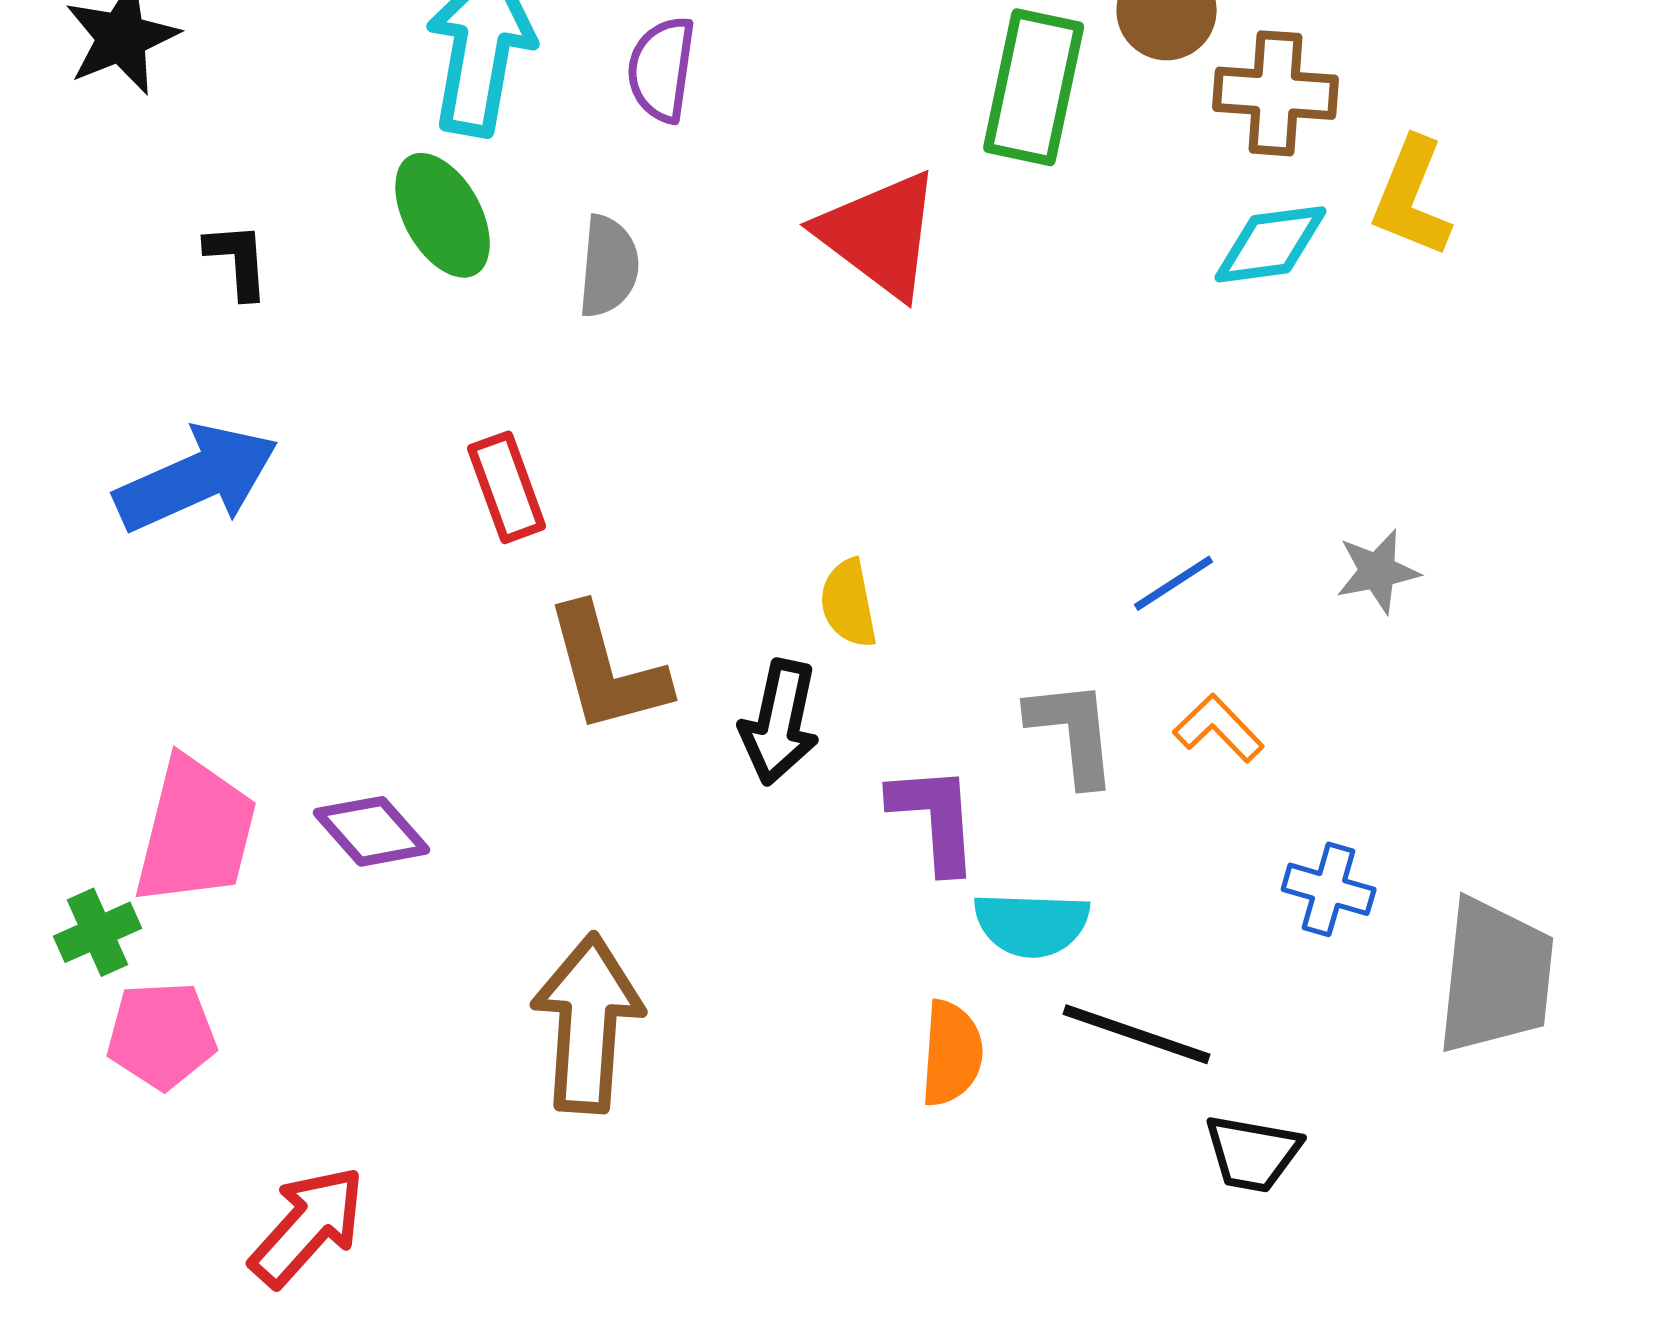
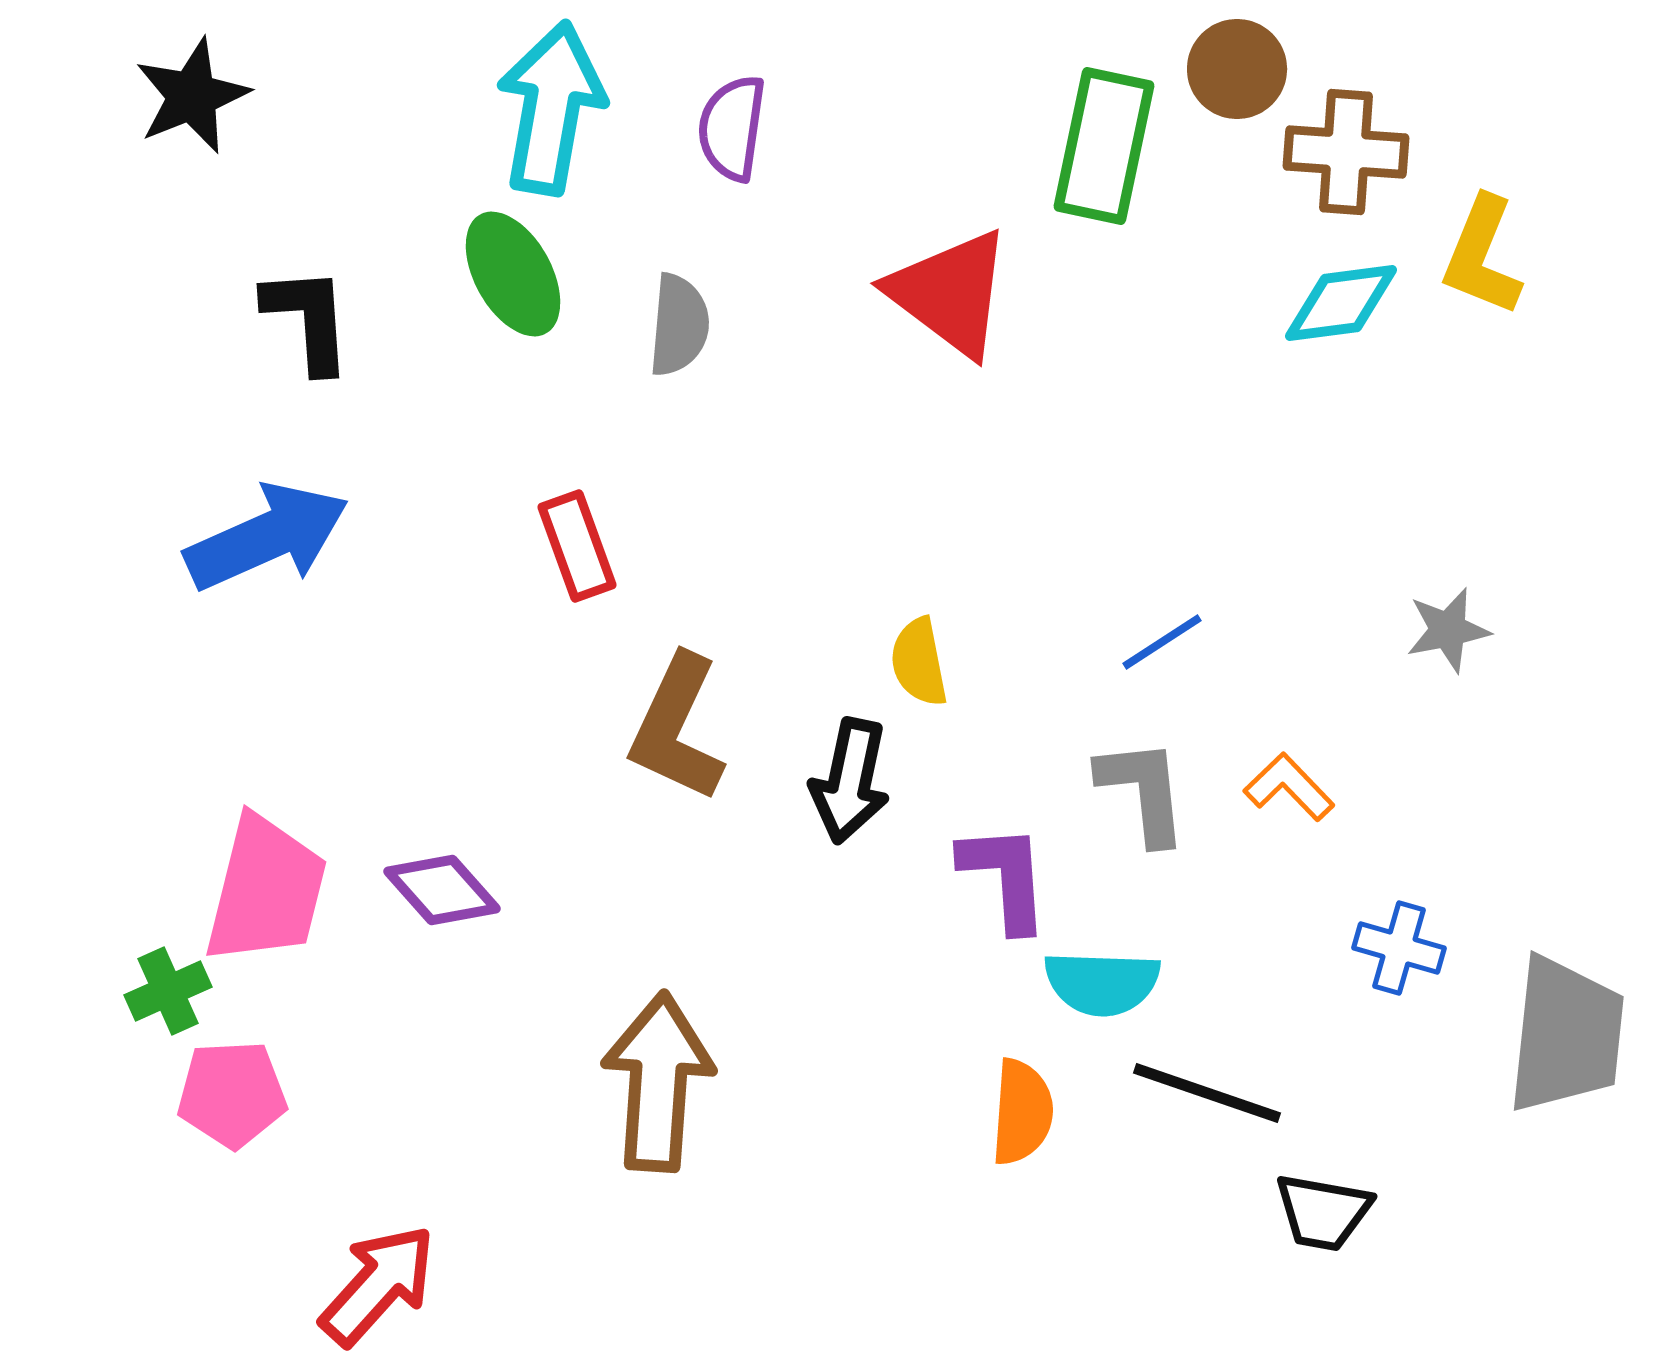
black L-shape: (238, 260) -> (308, 319), size x1.4
blue line: (1174, 583) -> (1162, 642), moved
brown L-shape: (607, 669) -> (677, 728), turned 40

